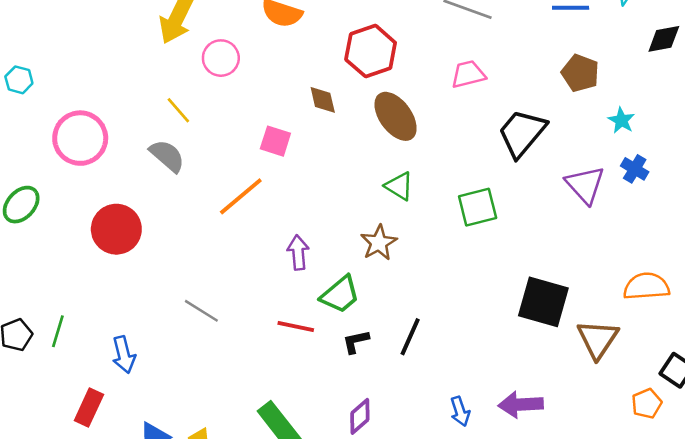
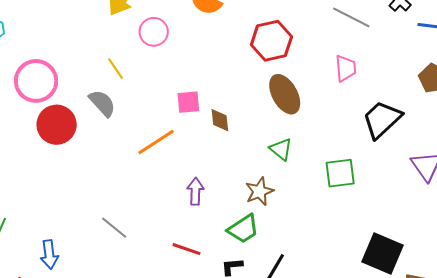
pink trapezoid: (468, 74) -> (346, 68), turned 92
brown diamond: (323, 100) -> (220, 120), moved
pink square: (275, 141) -> (188, 102), turned -30
red circle: (116, 229) -> (57, 125), moved
green trapezoid: (340, 295) -> (243, 229), moved

